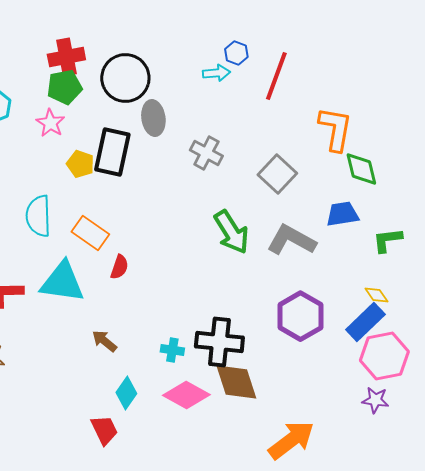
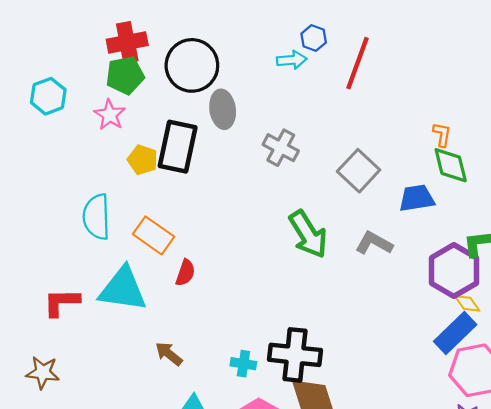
orange L-shape: (335, 129) -> (442, 135), moved, size x0.5
blue trapezoid: (342, 214) -> (417, 198), moved
gray L-shape: (291, 240) -> (374, 243), size x0.7
purple hexagon: (300, 316) -> (454, 270), moved

